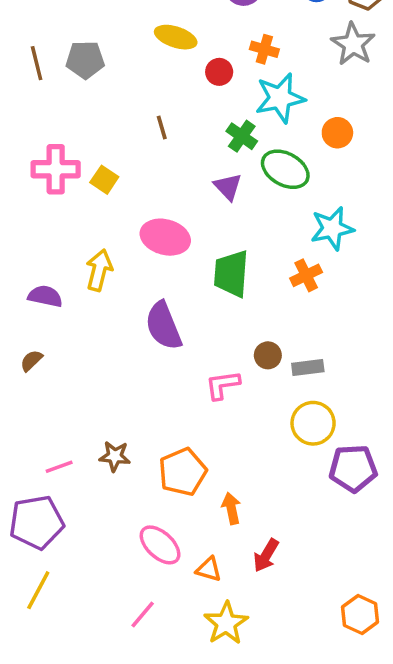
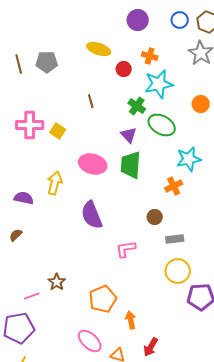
orange circle: (337, 133) -> (201, 104), moved
green trapezoid: (231, 274) -> (131, 165), moved
brown circle: (268, 355) -> (155, 217), moved
brown star: (115, 456) -> (57, 282), moved, turned 30

